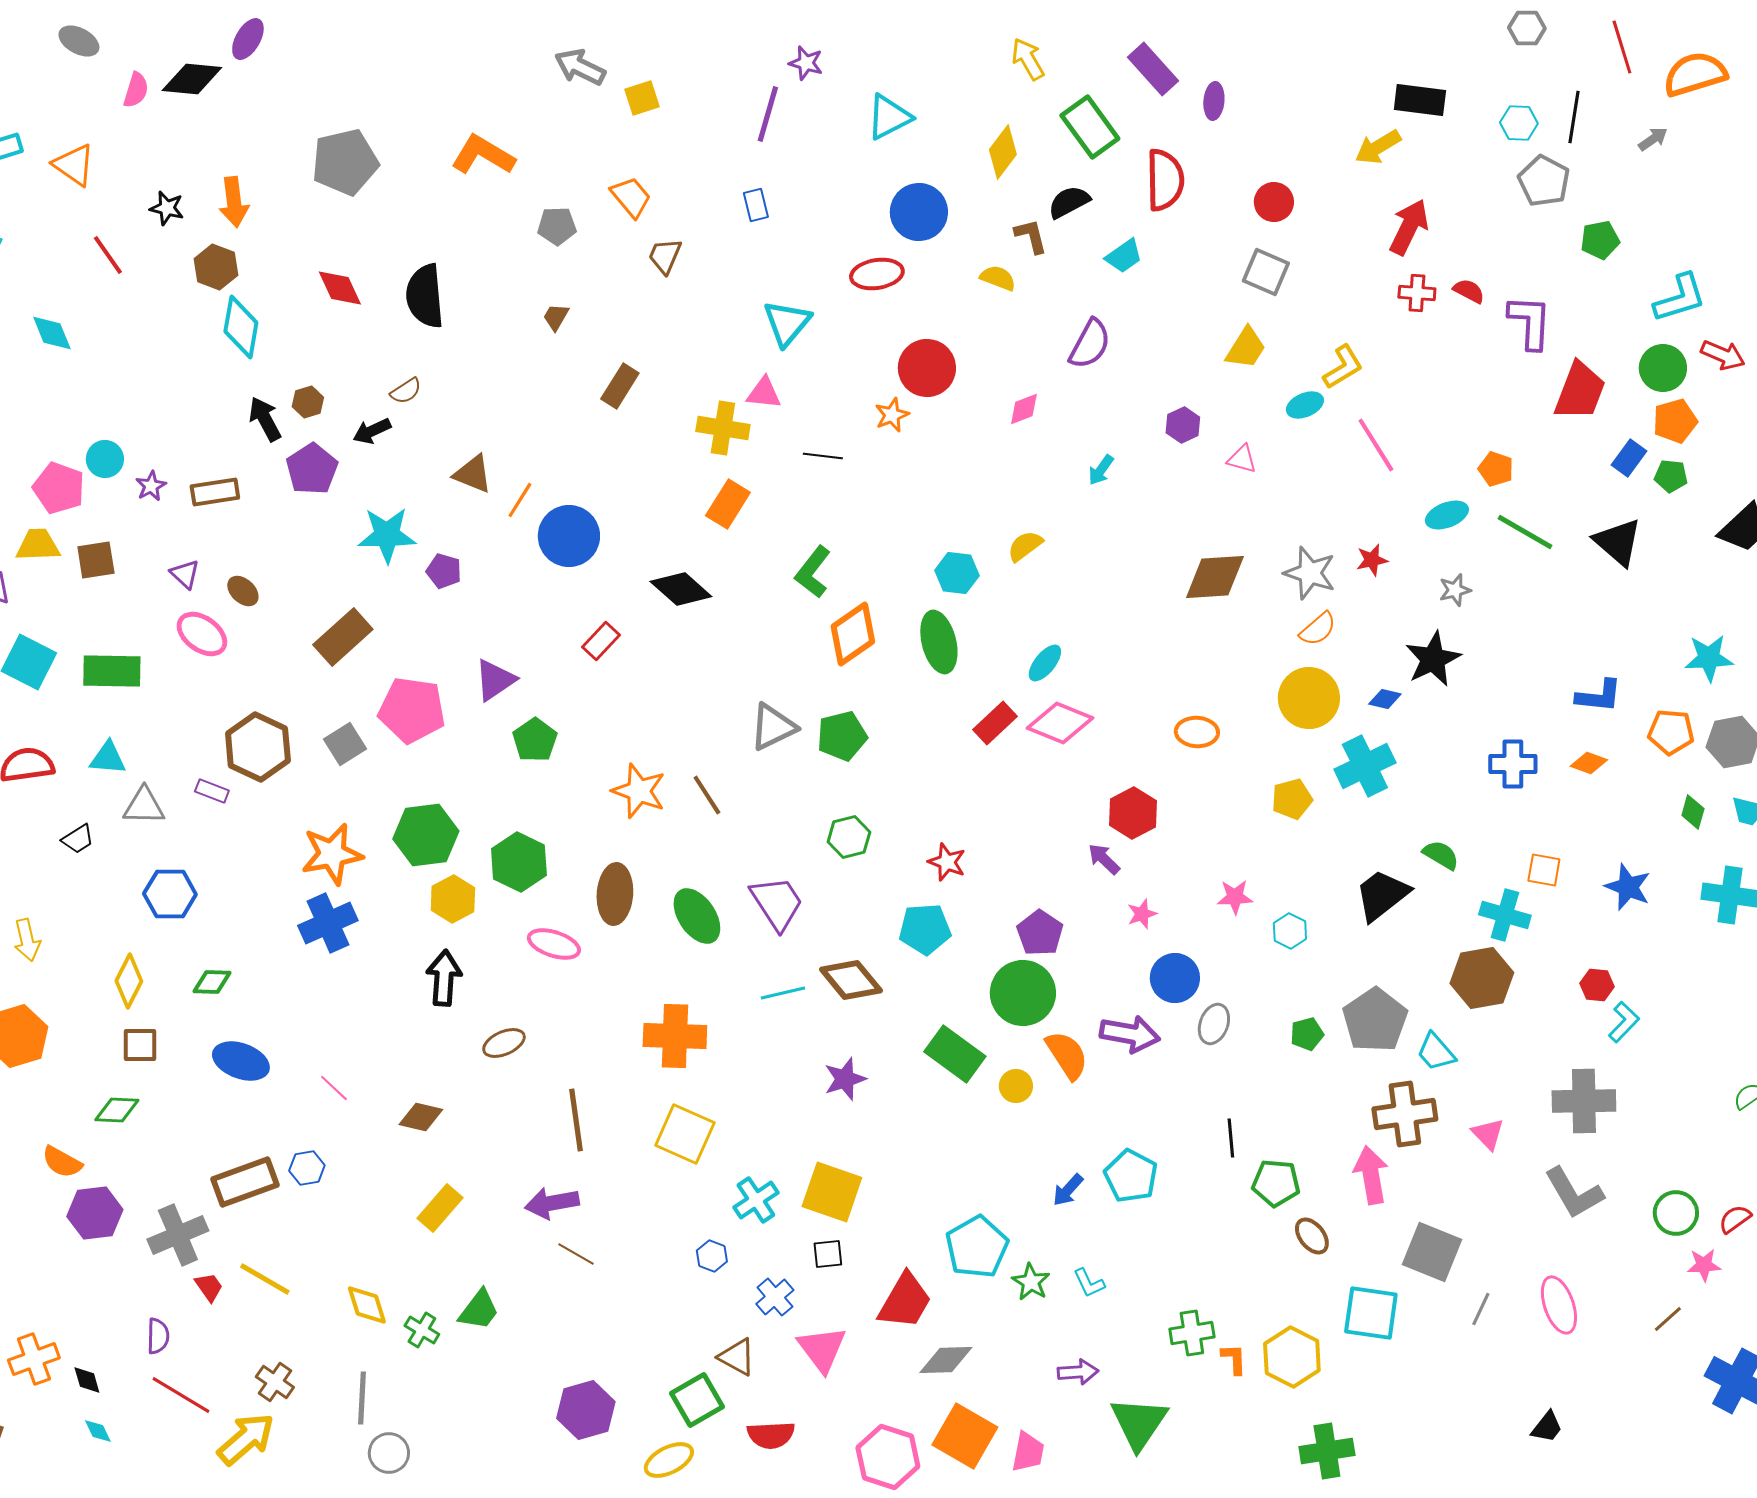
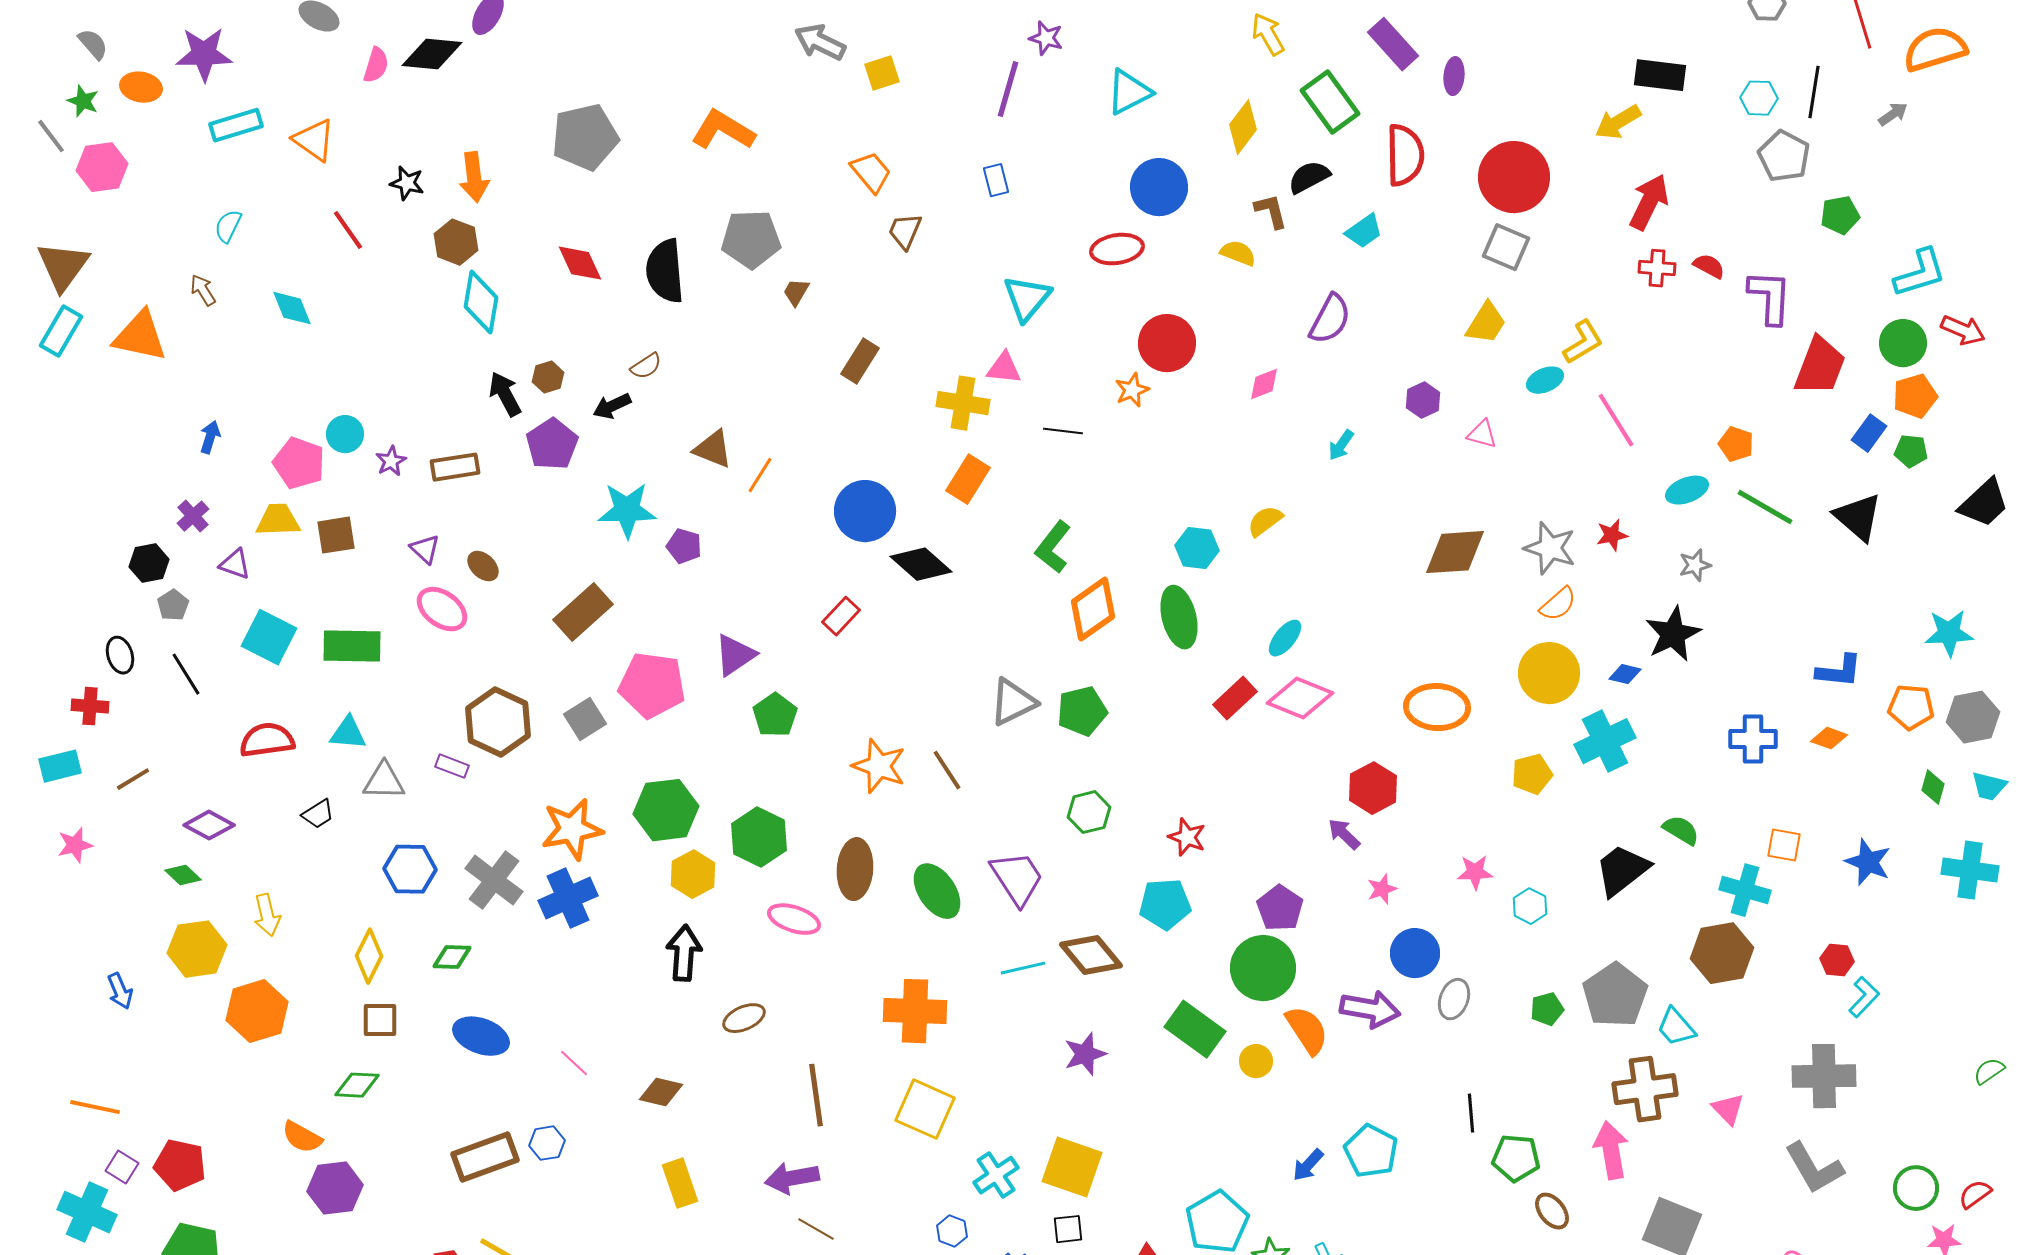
red circle: (1274, 202) -> (1514, 177), size x1.8
gray pentagon: (557, 226) -> (751, 239), moved, size x1.5
blue circle: (569, 536) -> (865, 511), moved
orange ellipse: (1197, 732) -> (1437, 707), size x1.5
yellow rectangle: (440, 1208) -> (680, 1183), turned -60
gray cross: (178, 1235) -> (494, 880), moved, turned -30

